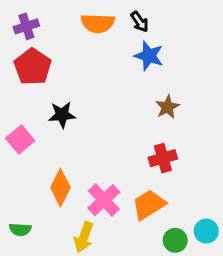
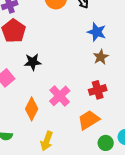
blue star: (149, 56) -> (97, 32), moved
pink cross: (104, 200) -> (60, 96), moved

